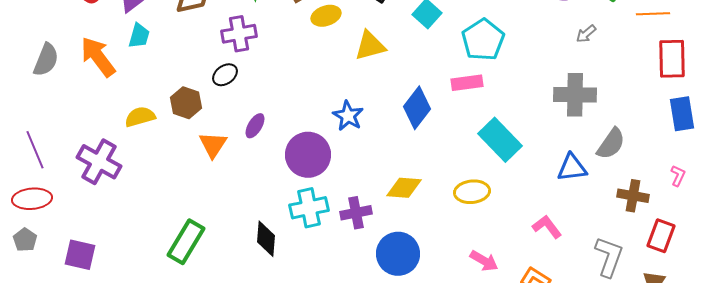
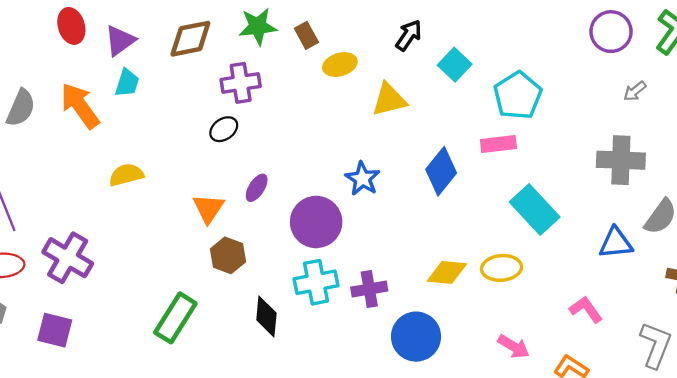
brown hexagon: (186, 103) -> (228, 255), moved
purple cross: (99, 162) -> (68, 258), moved
yellow diamond: (404, 188) -> (447, 272), moved

